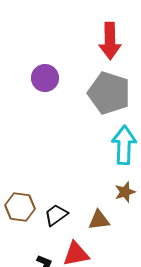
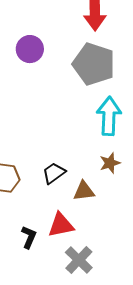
black trapezoid: (56, 215) -> (54, 173), moved

